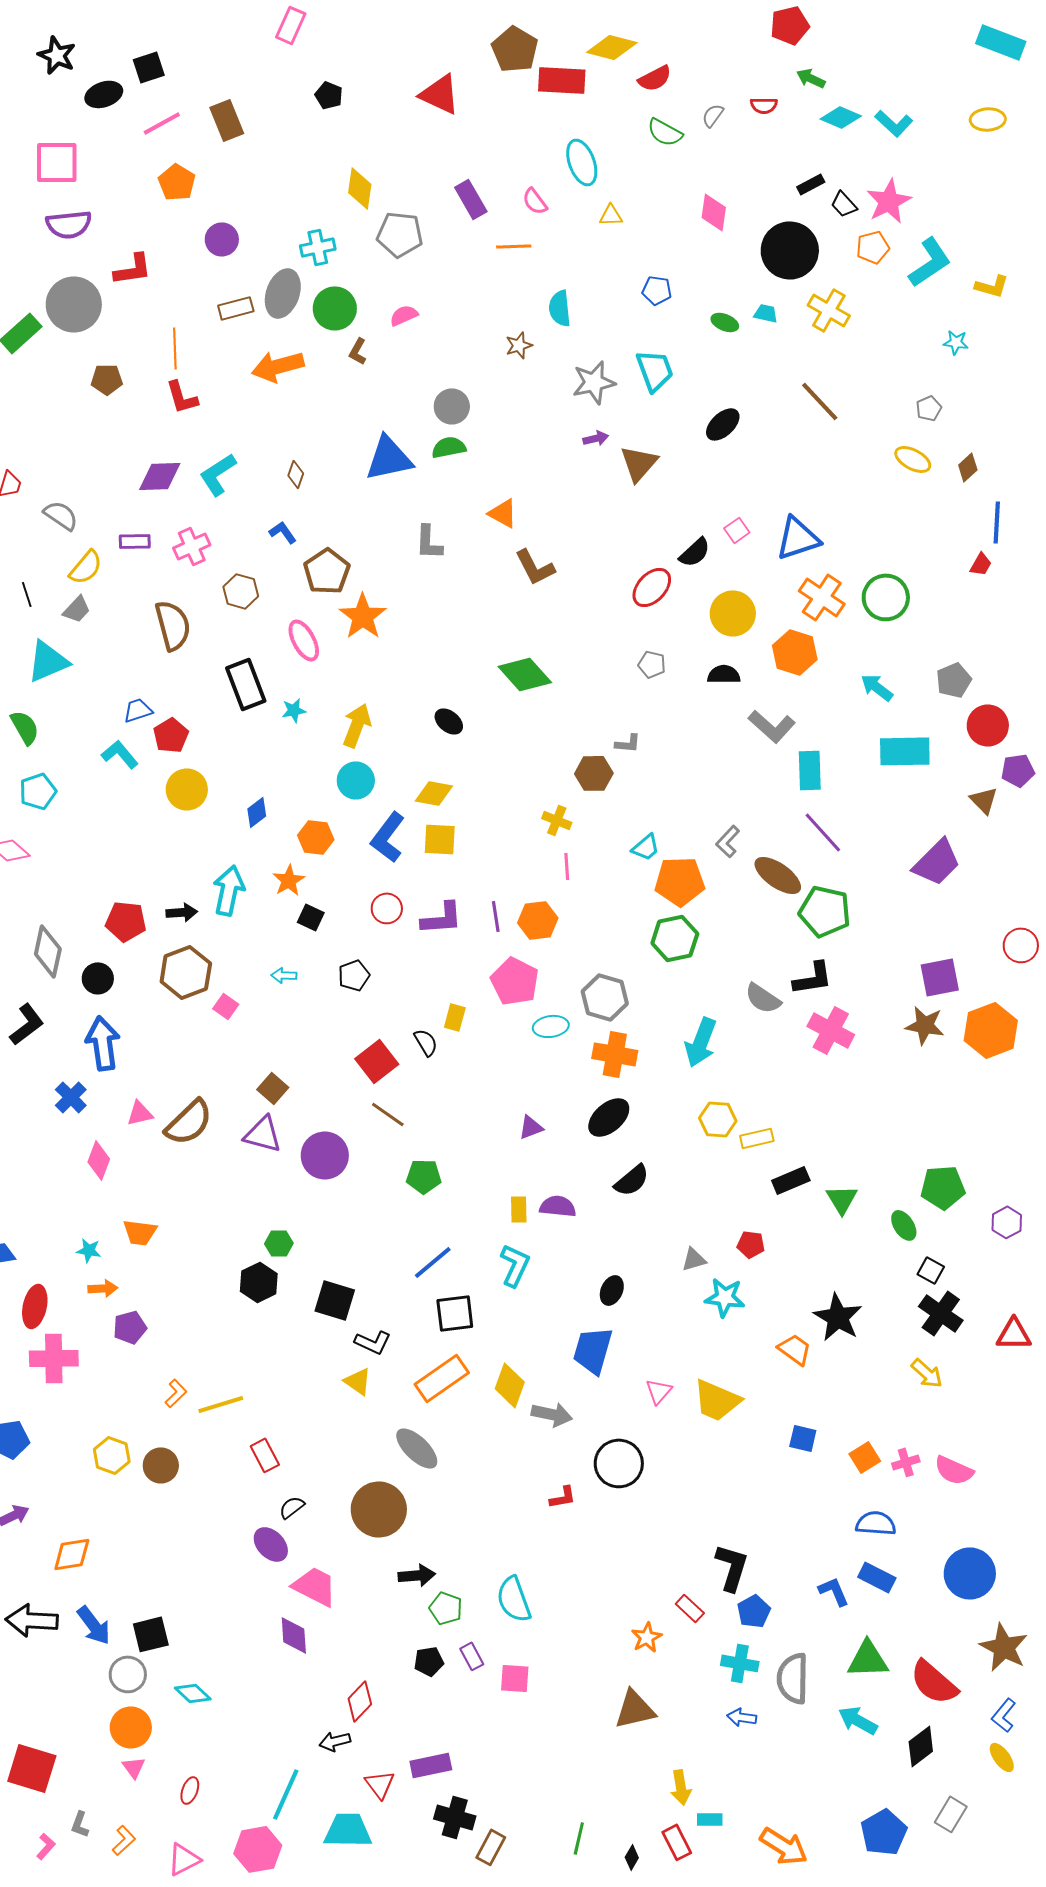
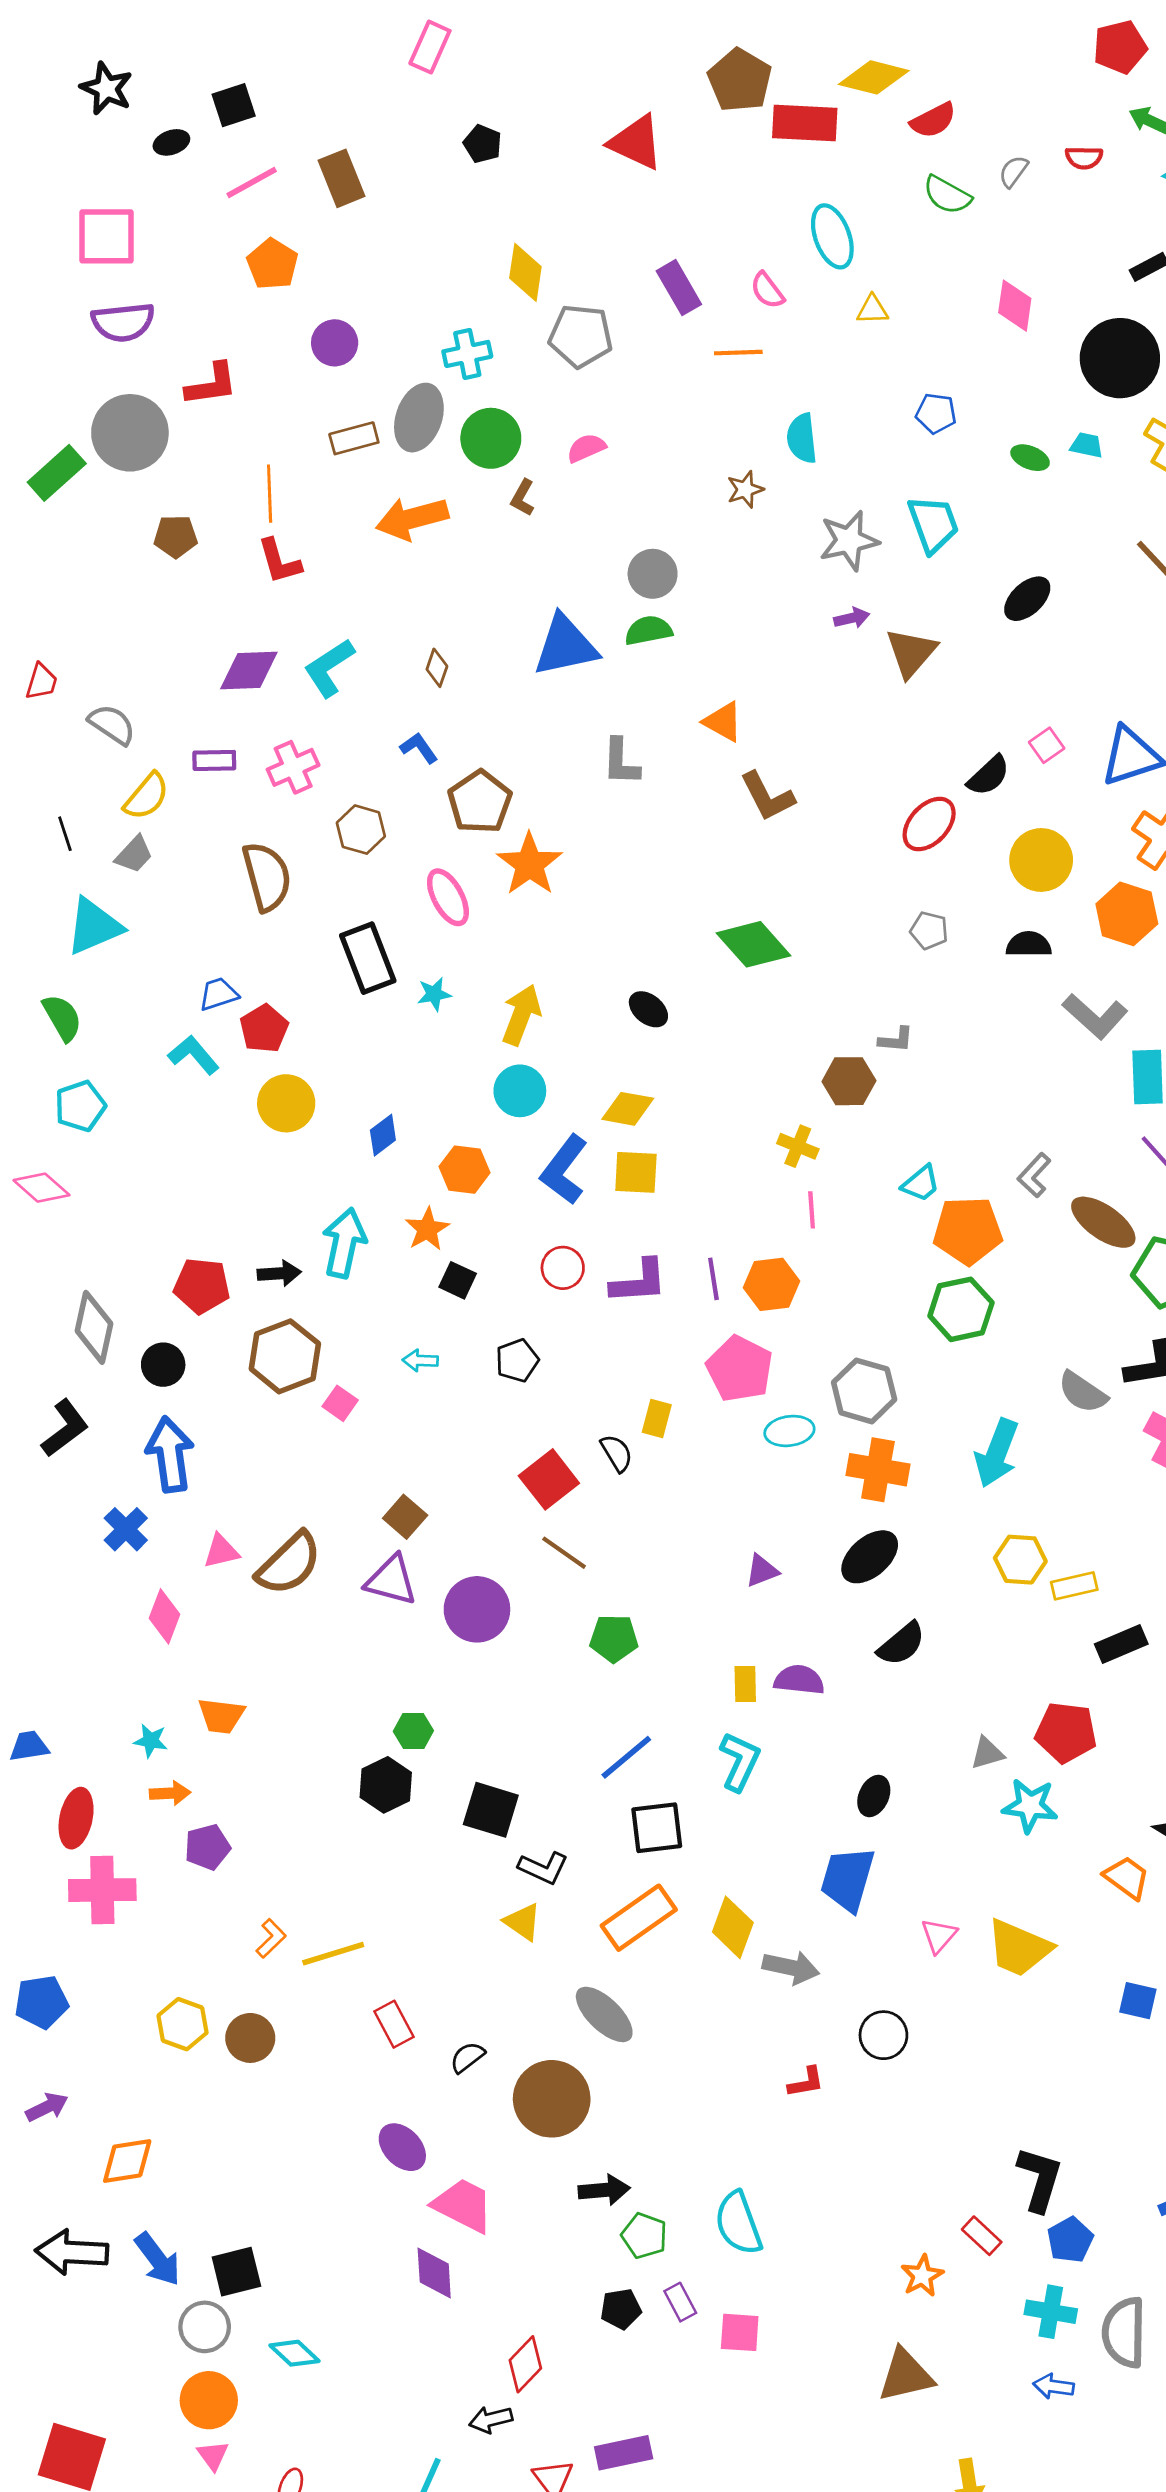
black ellipse: (104, 94) -> (171, 142), size x0.7
red pentagon: (751, 1244) -> (1066, 1732), size x1.6
black circle: (619, 1463) -> (883, 2035), size x0.7
black semicircle: (292, 1507) -> (467, 2057), moved

